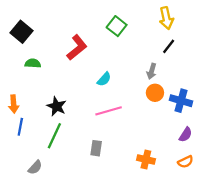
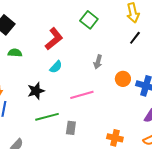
gray arrow: (152, 71) -> (98, 62), moved
cyan semicircle: (104, 79) -> (56, 67), moved
black star: (57, 106) -> (36, 91), turned 30
green line: (54, 136) -> (47, 117), moved, turned 50

